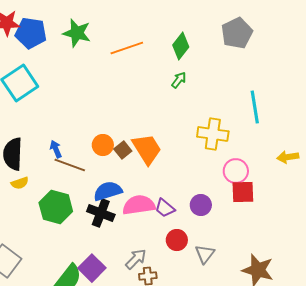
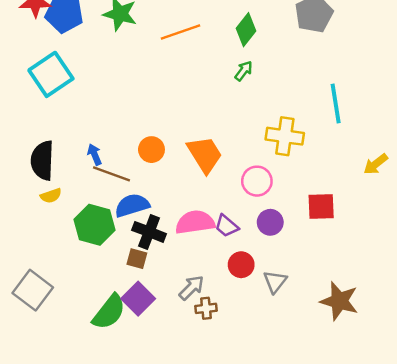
brown square: (123, 150) -> (137, 259), moved, turned -36
yellow arrow: (288, 157) -> (376, 164), turned -30
pink circle: (236, 171) -> (257, 181), moved
blue semicircle: (108, 191) -> (132, 205), moved

